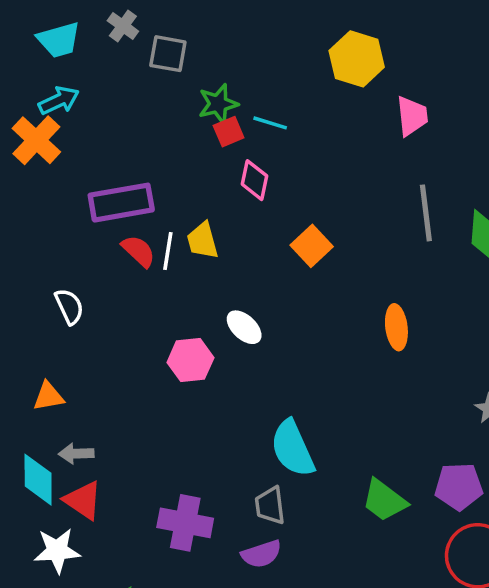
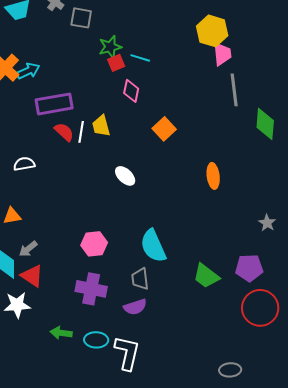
yellow hexagon: (357, 59) -> (212, 31), moved
cyan arrow: (59, 100) -> (28, 71), moved
gray line: (426, 213) -> (234, 90), moved
white semicircle: (69, 306) -> (24, 164), turned -75
pink hexagon: (190, 360) -> (94, 244), moved
gray arrow: (76, 454) -> (28, 249), turned -36

